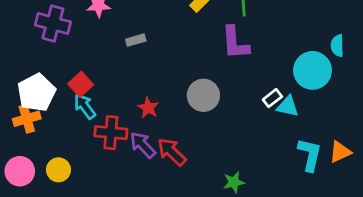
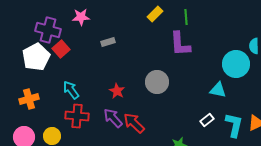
red square: (81, 84) -> (61, 49), moved
white pentagon: (36, 93) -> (36, 57), moved
white rectangle: (272, 98) -> (207, 120), moved
red cross: (111, 133) -> (77, 116), moved

